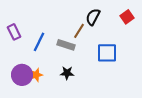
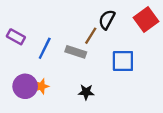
red square: (127, 17) -> (146, 20), size x1.5
purple rectangle: (14, 32) -> (16, 37), turned -35
black star: (67, 73) -> (86, 92), moved

